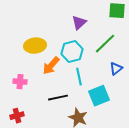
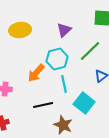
yellow ellipse: (35, 46) -> (20, 30), moved
cyan square: (99, 96) -> (84, 103), turned -30

